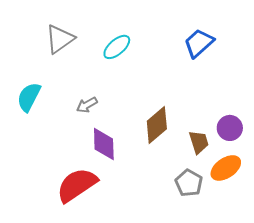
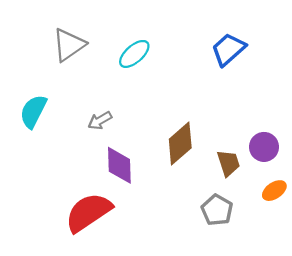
orange ellipse: (226, 168) -> (274, 191), moved, size x0.7

